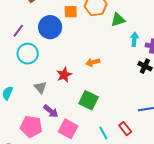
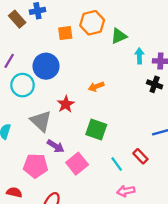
blue circle: (50, 27) -> (46, 66), moved
gray triangle: (40, 87) -> (41, 121), size x1.5
pink square: (68, 129) -> (77, 164), turned 30

